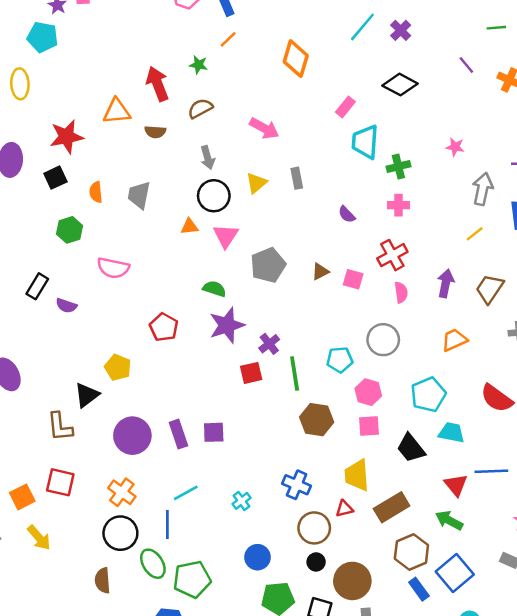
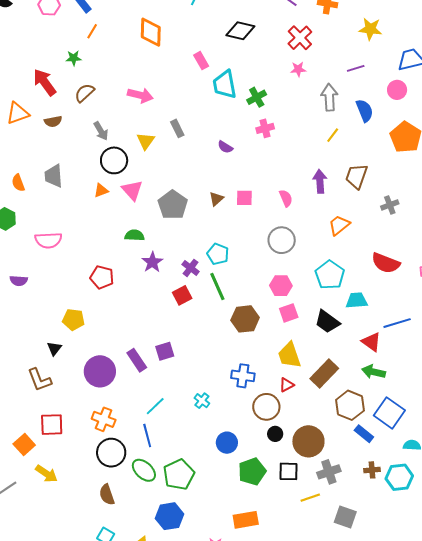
pink rectangle: (345, 107) -> (201, 61), turned -54
red cross: (392, 255) -> (300, 38), moved
purple star: (227, 325) -> (152, 262), size x0.7
cyan pentagon: (340, 360) -> (218, 254), moved, turned -30
black triangle: (87, 395) -> (54, 348), size x0.7

